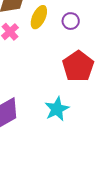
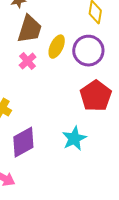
purple circle: (71, 21) -> (88, 51), size x1.8

